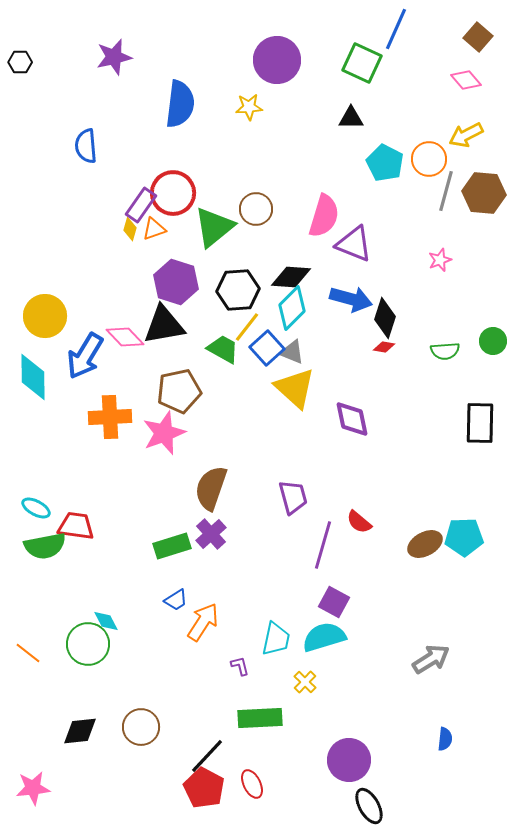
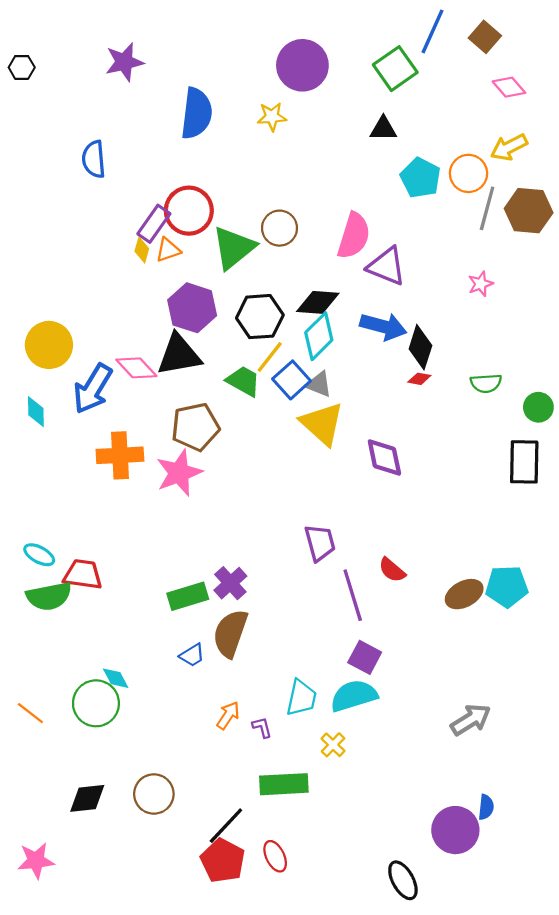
brown square: (478, 37) -> (485, 37), moved
green square: (362, 63) -> (395, 69), turned 30
green circle: (493, 341) -> (538, 407), moved
cyan diamond: (33, 377) -> (36, 412), size x0.6
brown semicircle: (211, 488) -> (230, 633), moved
purple line: (323, 545) -> (353, 595), turned -33
orange arrow: (203, 622) -> (228, 715), moved, size x0.7
purple circle: (349, 760) -> (455, 830), moved

